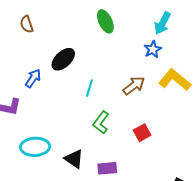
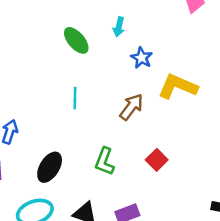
cyan arrow: (162, 23) -> (119, 27), moved, size x0.7
black ellipse: (63, 59) -> (50, 167), moved
cyan line: (89, 88) -> (75, 98), moved

